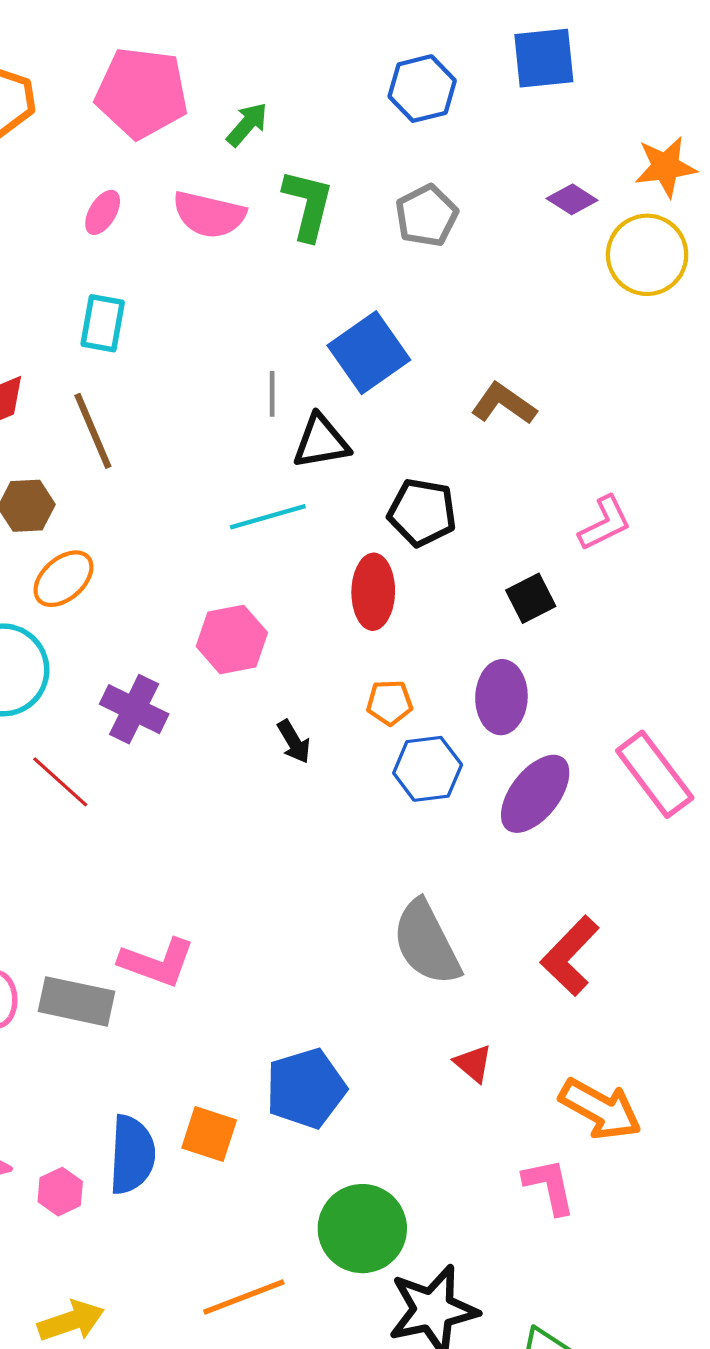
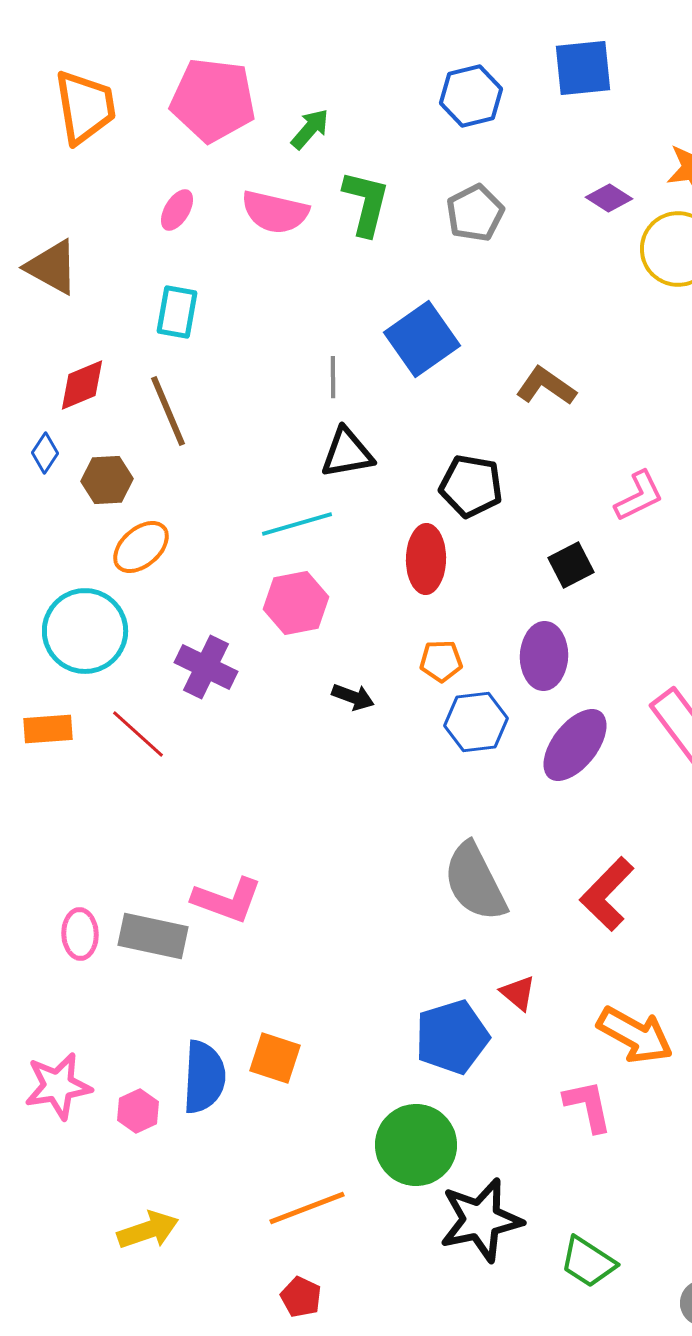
black triangle: (321, 442) -> (347, 453), moved
cyan line: (268, 517) -> (297, 524), moved
black arrow: (294, 742) -> (353, 697), turned -39
blue pentagon: (306, 1088) -> (452, 1037), moved

